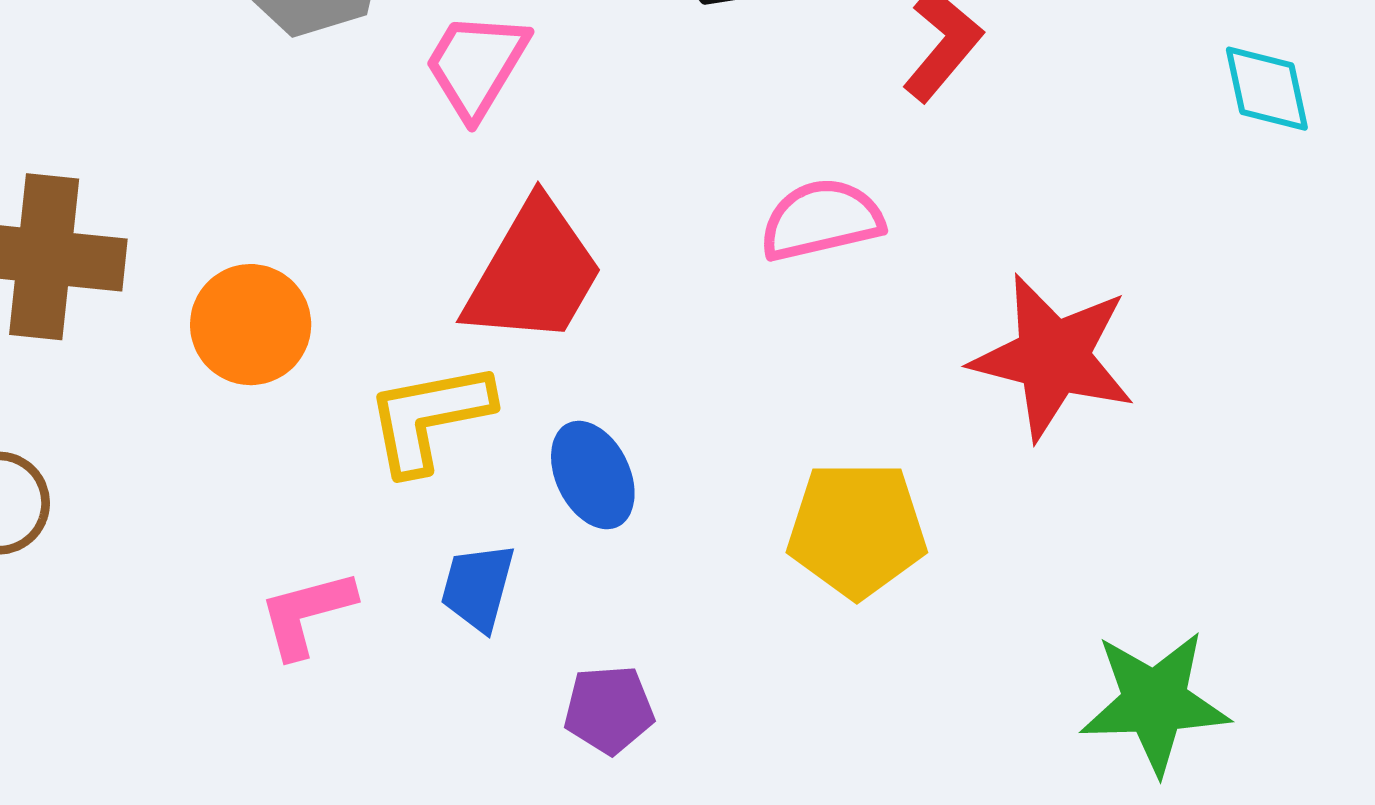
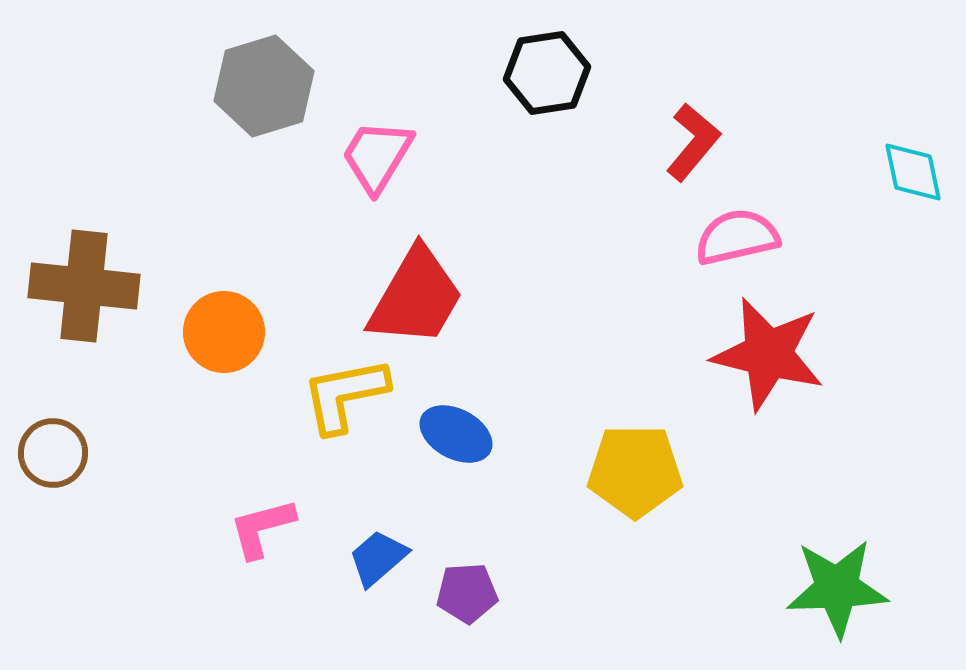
pink semicircle: (821, 220) -> (737, 237), moved
blue ellipse: (593, 475) -> (456, 434), turned -36
blue trapezoid: (478, 587) -> (378, 558), moved, turned 34

